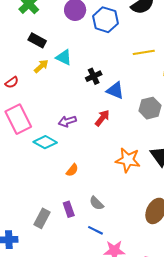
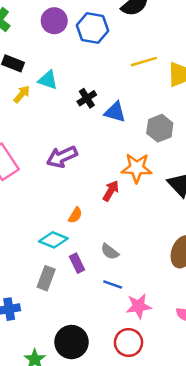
red arrow: (102, 118) -> (111, 191), moved
purple arrow: (67, 121) -> (62, 157), size x1.4
cyan diamond: (45, 142) -> (53, 240), moved
orange star: (128, 160) -> (137, 168), moved

